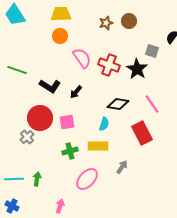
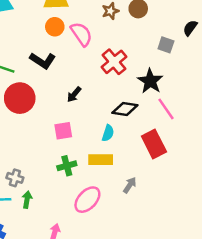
pink semicircle: (82, 58) -> (81, 34), moved
red cross: (109, 65) -> (114, 62), turned 30
black star: (137, 69) -> (150, 81), moved
black L-shape: (50, 86) -> (43, 61), moved
red circle: (40, 118) -> (20, 98), moved
gray cross: (27, 137) -> (15, 178), moved, turned -32

